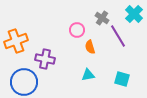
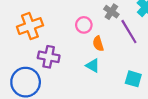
orange cross: (16, 41) -> (30, 26), moved
cyan triangle: (88, 75) -> (93, 66), moved, turned 40

